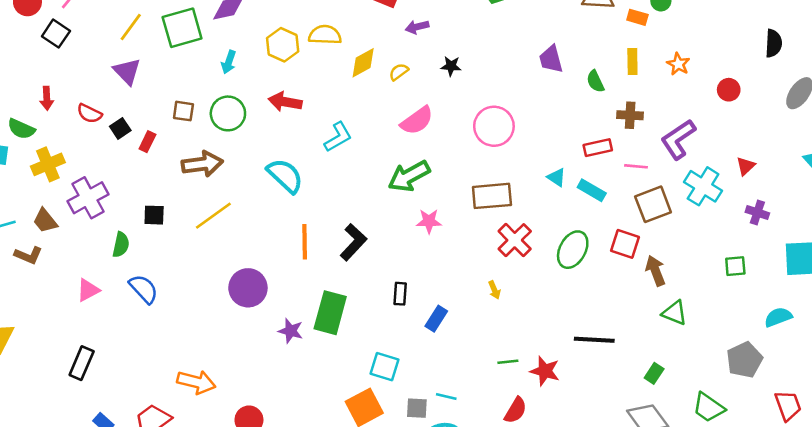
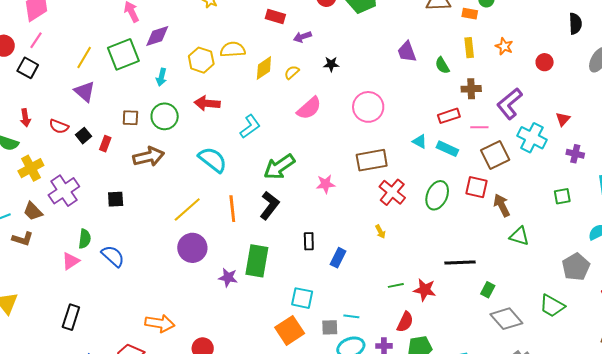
green arrow: (409, 176) -> (279, 167), moved
yellow line: (213, 216) -> (187, 210), moved
green semicircle: (121, 245) -> (85, 239), moved
green rectangle: (654, 373) -> (488, 290), moved

